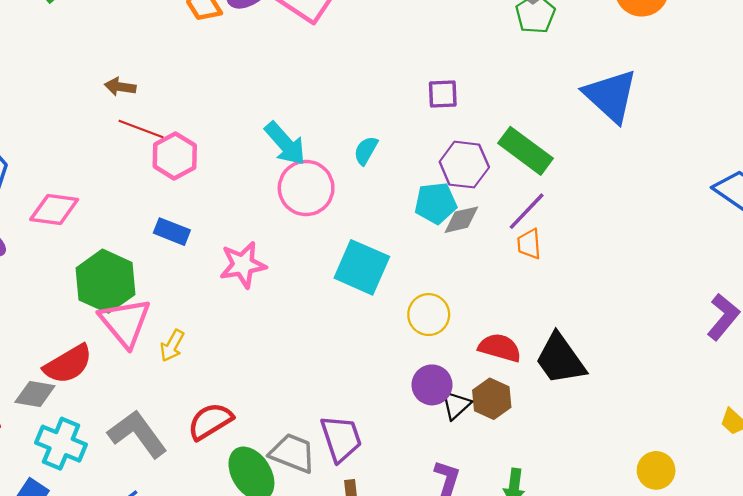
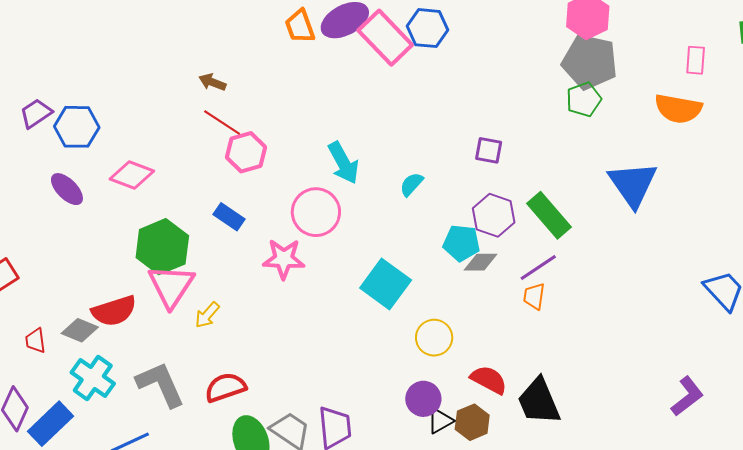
pink circle: (306, 188) -> (316, 212), moved

